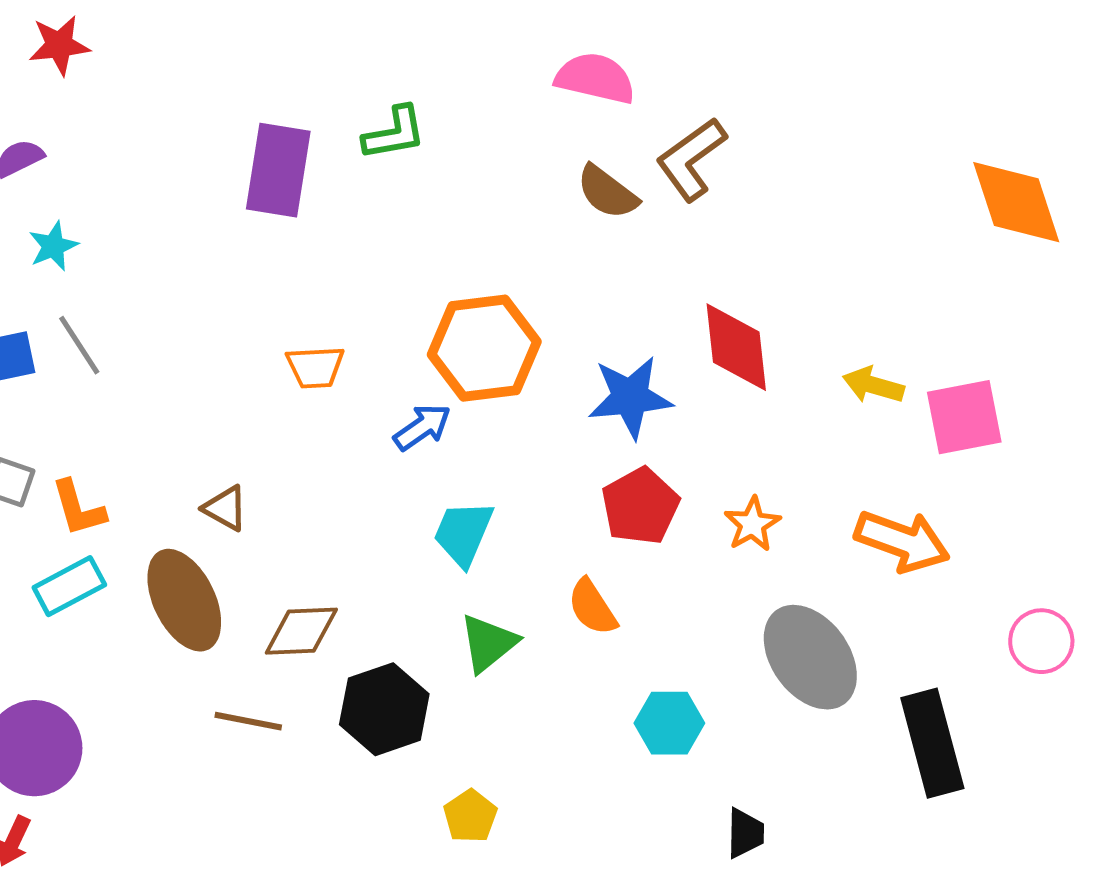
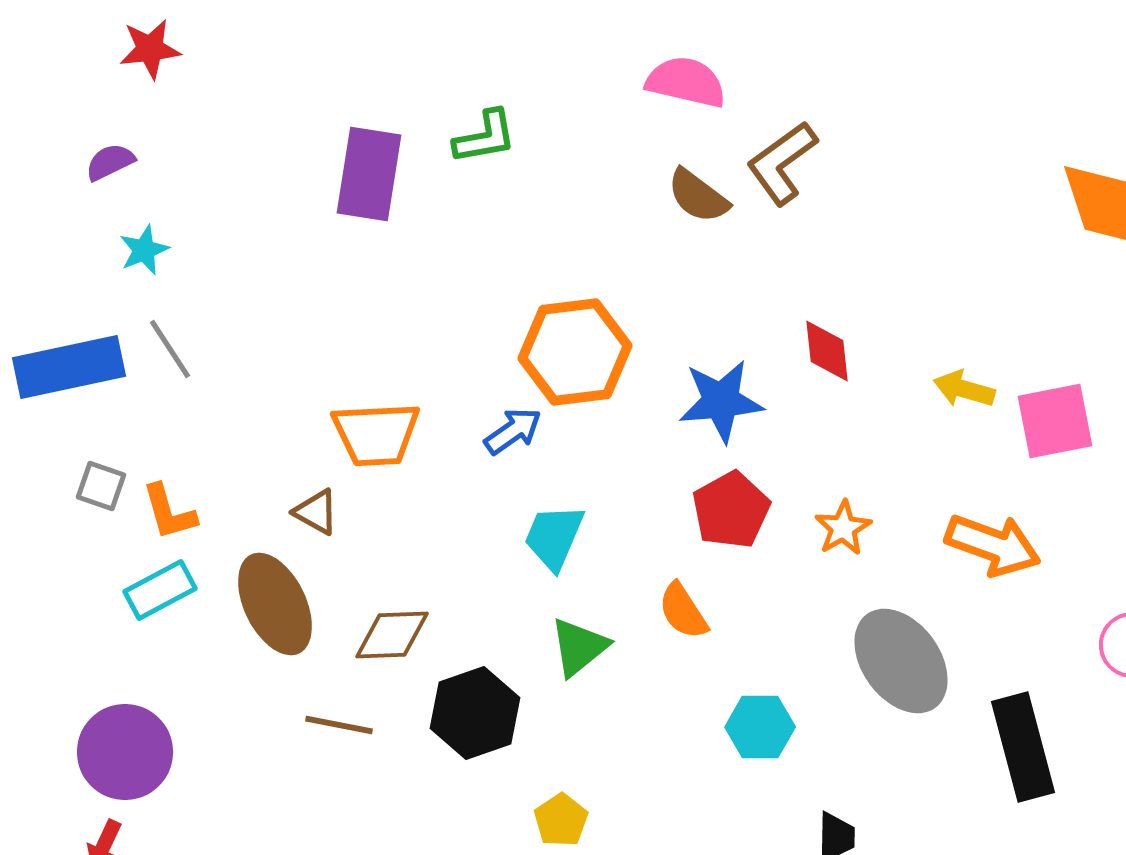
red diamond: (736, 347) -> (827, 351), size x0.7
orange trapezoid: (315, 367) -> (376, 434), moved, size x1.5

